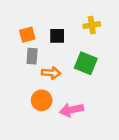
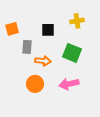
orange square: (27, 35) -> (12, 29), moved
pink arrow: (71, 110) -> (69, 84), moved

